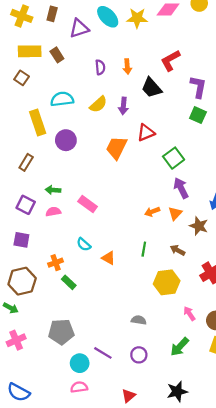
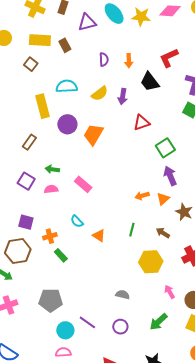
orange trapezoid: (116, 148) -> (93, 134), moved
purple square: (21, 240) -> (26, 222), moved

